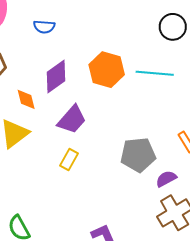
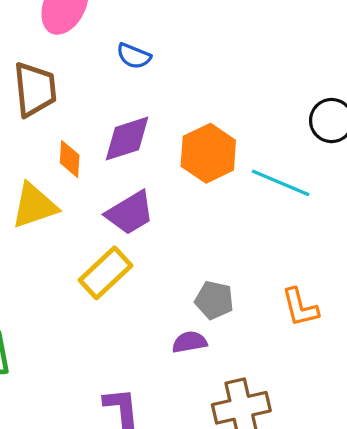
gray pentagon: (138, 155) -> (214, 300), size x0.7
yellow rectangle: (69, 159) -> (106, 273), size x1.5
purple semicircle: (166, 179) -> (190, 342), moved

